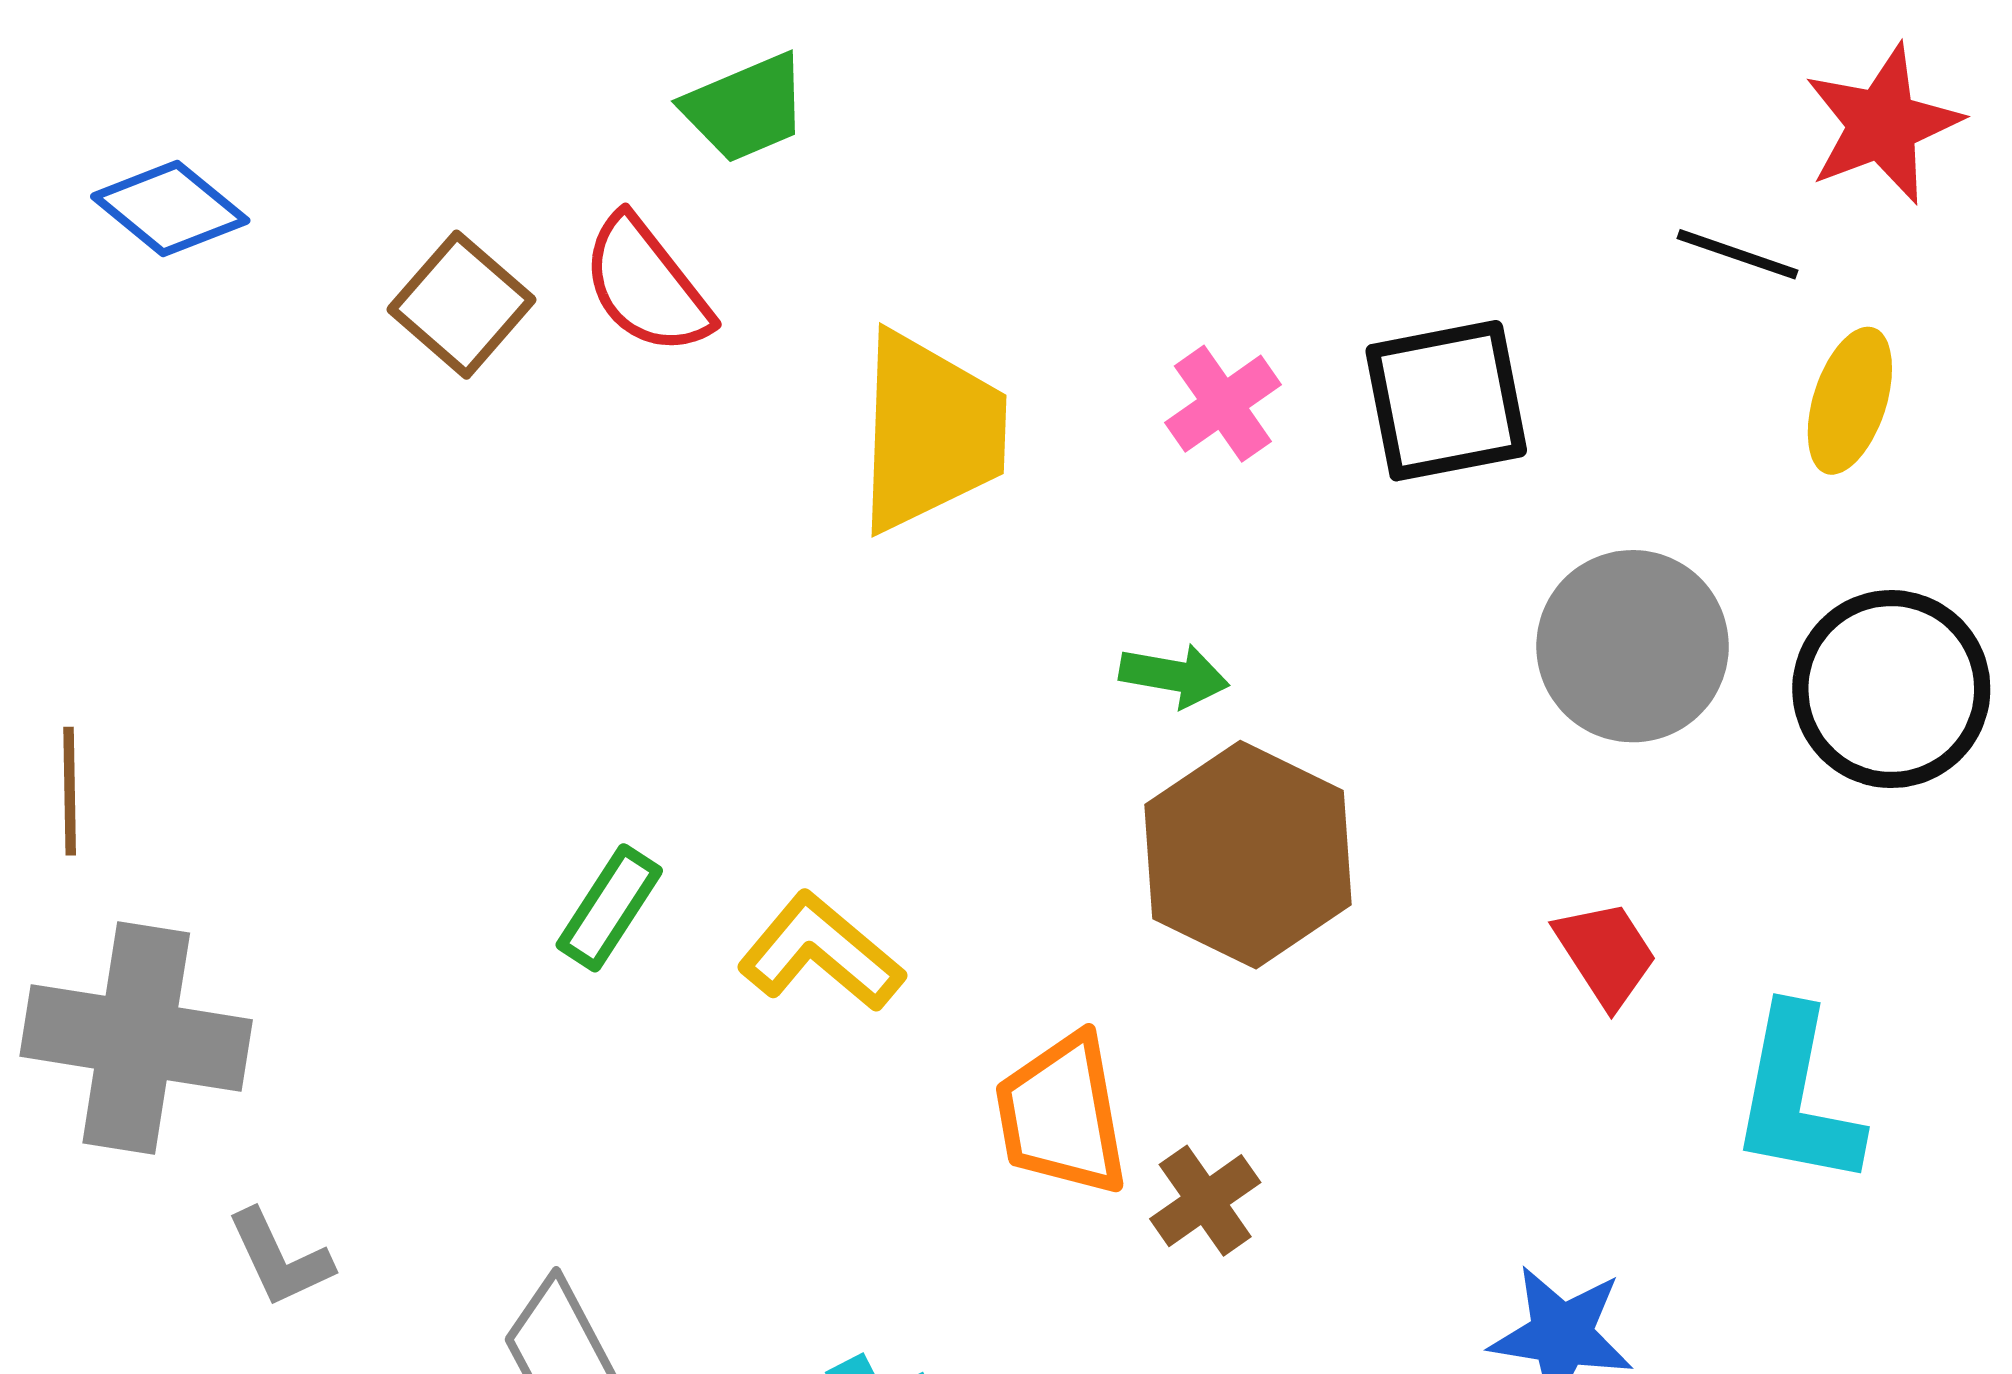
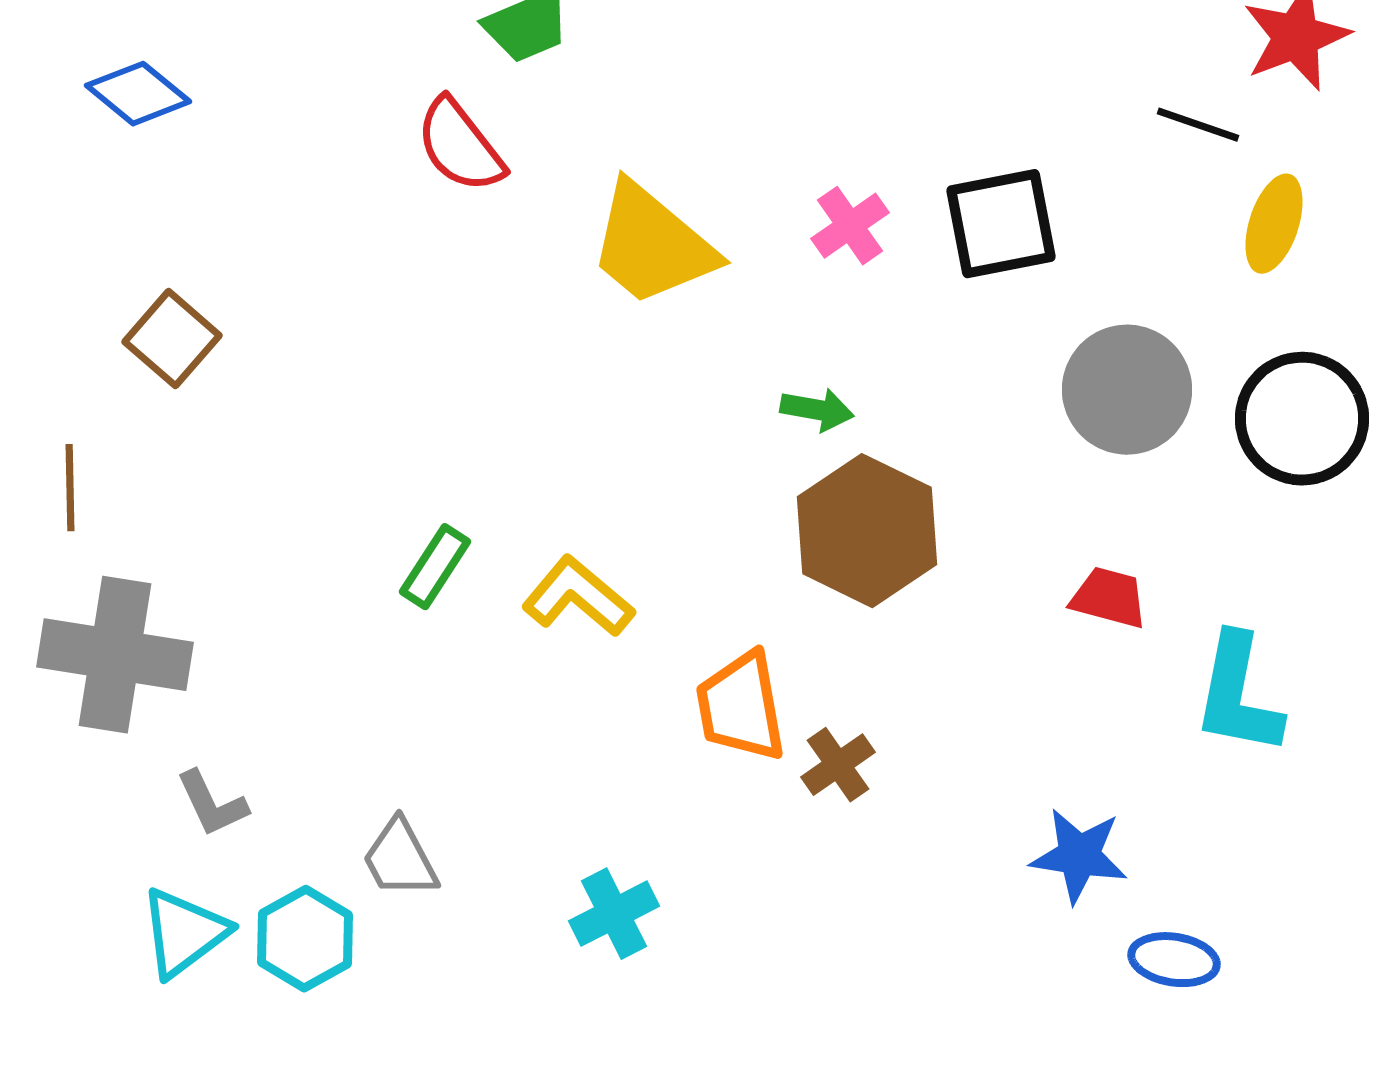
brown square: (461, 305) -> (172, 339), moved
yellow trapezoid: (930, 432) -> (652, 245), turned 128
red trapezoid: (1606, 954) -> (1109, 598), turned -42

